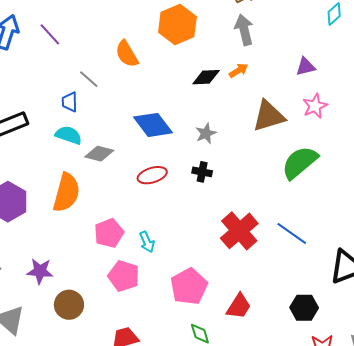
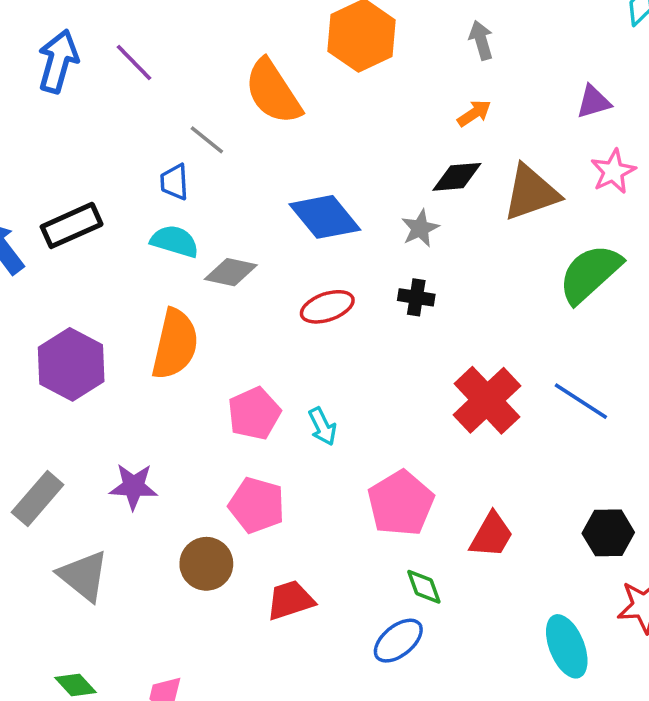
gray arrow: (244, 30) -> (481, 40), size x0.7
orange semicircle: (127, 54) -> (273, 92), size x1.4
black diamond: (206, 77) -> (457, 177), moved
pink pentagon: (124, 276) -> (257, 505), moved
brown circle: (69, 305) -> (206, 564), moved

